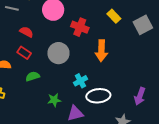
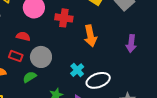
red semicircle: (26, 32) -> (23, 36), moved
gray circle: (58, 53) -> (41, 57), moved
purple arrow: (140, 96) -> (131, 44), moved

